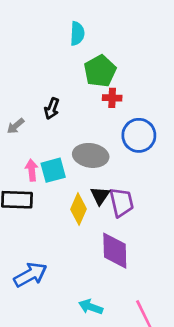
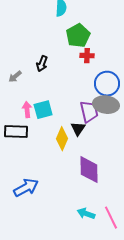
gray ellipse: (91, 155) -> (106, 105), moved
purple trapezoid: (121, 202) -> (89, 112), moved
cyan arrow: (91, 307) -> (86, 214), moved

